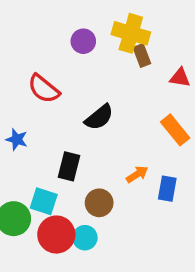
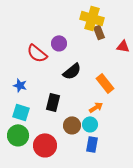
purple circle: (83, 41) -> (59, 43), moved
orange rectangle: (175, 130) -> (105, 83), moved
blue rectangle: (167, 189) -> (92, 144), moved
cyan square: (44, 201) -> (21, 112), moved
cyan circle: (85, 238) -> (90, 124), moved

